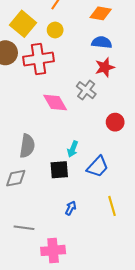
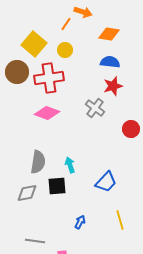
pink diamond: (55, 102) -> (47, 113), moved, turned -40
red circle: (115, 122) -> (131, 129), moved
cyan arrow: (73, 149) -> (70, 165), moved, turned 140
black square: (59, 170) -> (57, 186), moved

